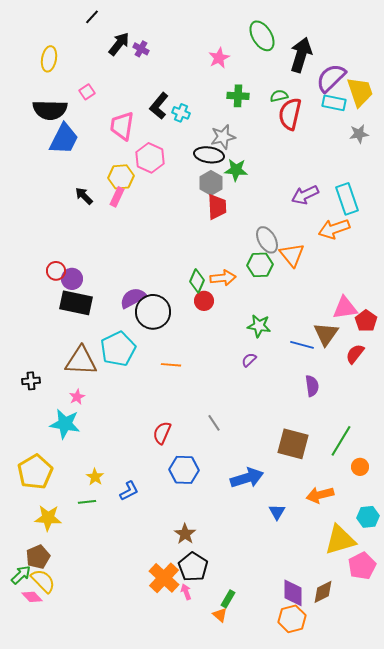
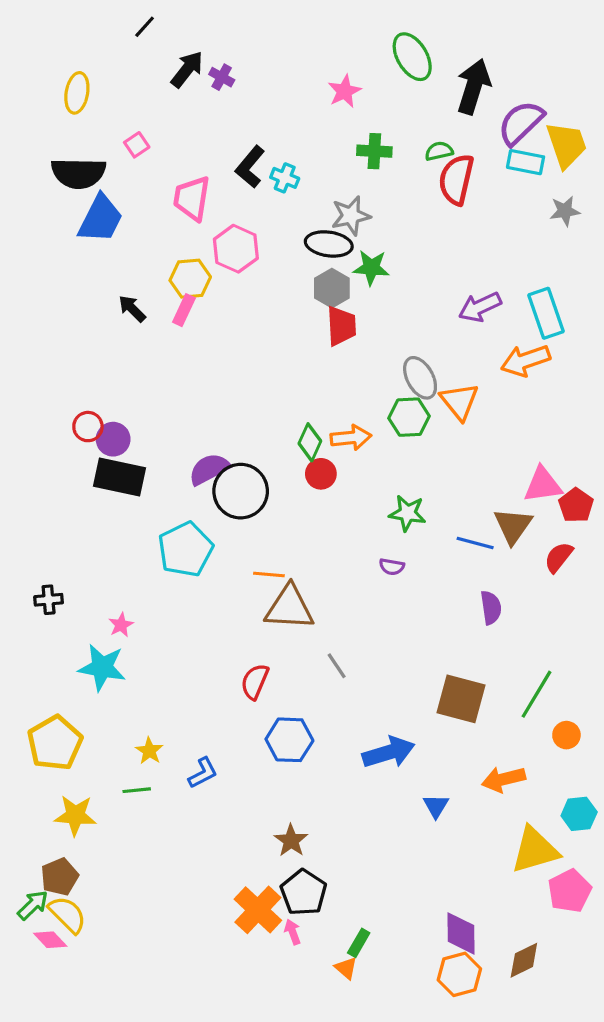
purple semicircle: (249, 360) -> (392, 567), turned -126
brown triangle: (81, 361) -> (289, 608), moved
brown diamond: (323, 592) -> (524, 960), moved

